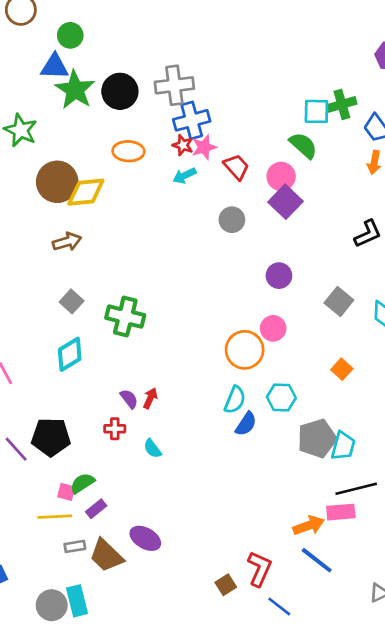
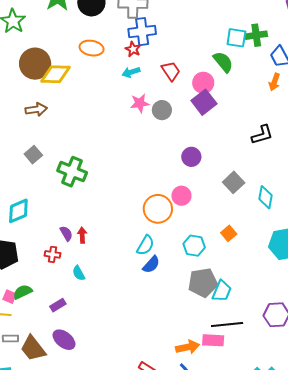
pink star: (204, 147) -> (140, 103), moved
cyan diamond: (70, 354) -> (18, 211), moved
cyan hexagon: (281, 397) -> (194, 246), moved
red arrow: (150, 398) -> (82, 235), turned -35
purple rectangle: (96, 509) -> (58, 305), moved

